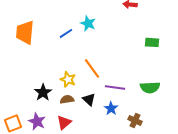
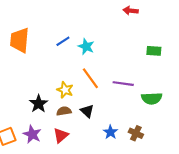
cyan star: (88, 23) -> (86, 47), moved
purple line: (115, 87) -> (123, 84), moved
blue star: (111, 108) -> (110, 132), moved

